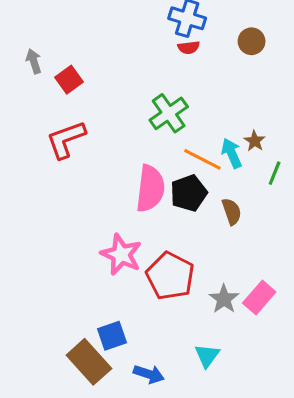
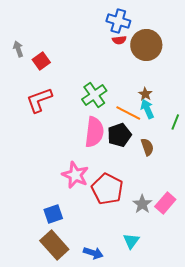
brown circle: (252, 41) -> (146, 45), moved, size x1.8
green cross: (169, 113) -> (94, 95), moved
brown star: (255, 141) -> (145, 94), moved
blue square: (112, 336) -> (53, 214), moved

